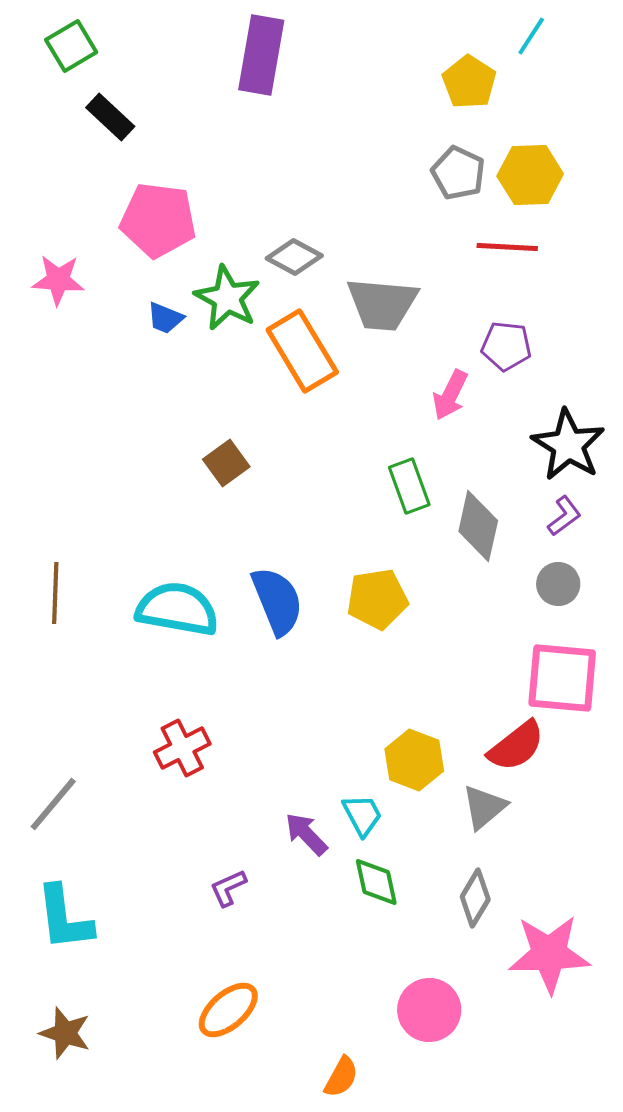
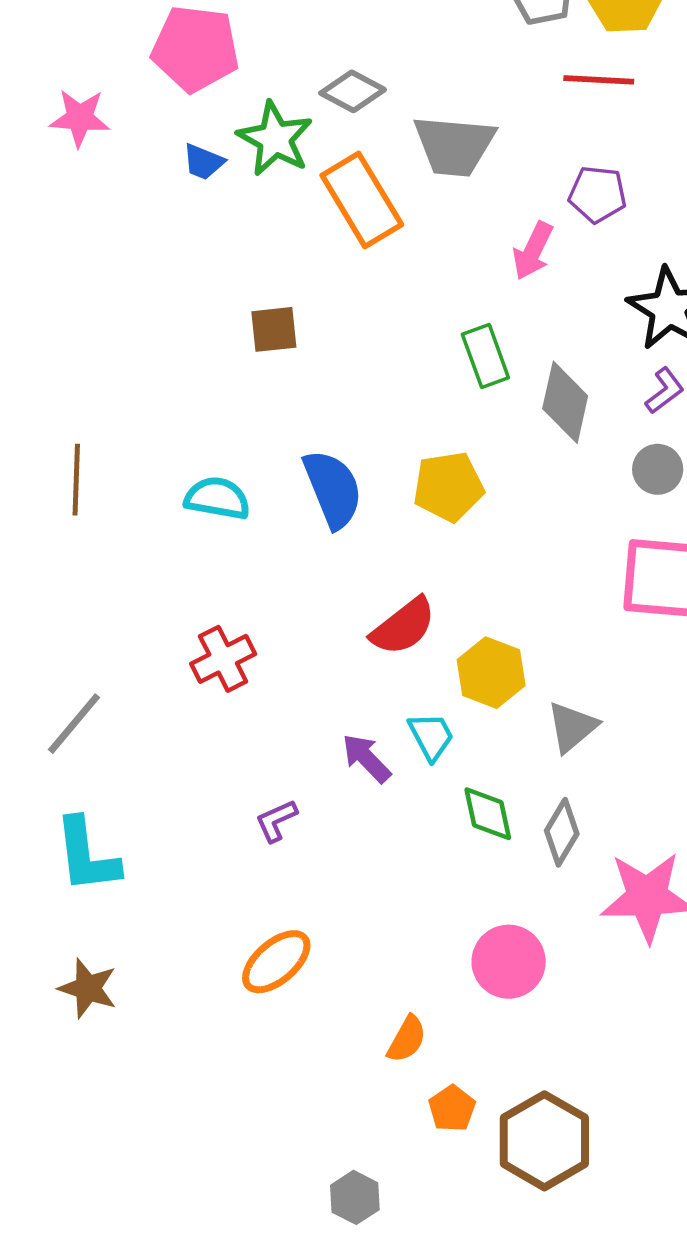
brown square: (226, 463) -> (274, 329), turned 30
cyan semicircle: (177, 609) -> (217, 498), size x0.7
red semicircle: (516, 746) -> (403, 626), moved
green diamond: (376, 882) -> (488, 814), moved

